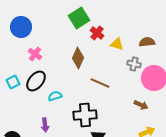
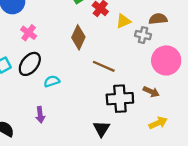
yellow triangle: (117, 44) -> (123, 21), turned -40
gray cross: (134, 64) -> (143, 35), moved
black cross: (85, 115) -> (120, 99), moved

